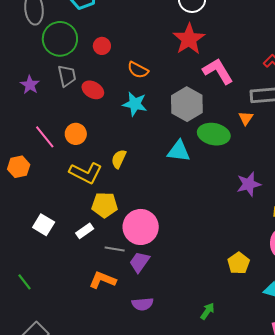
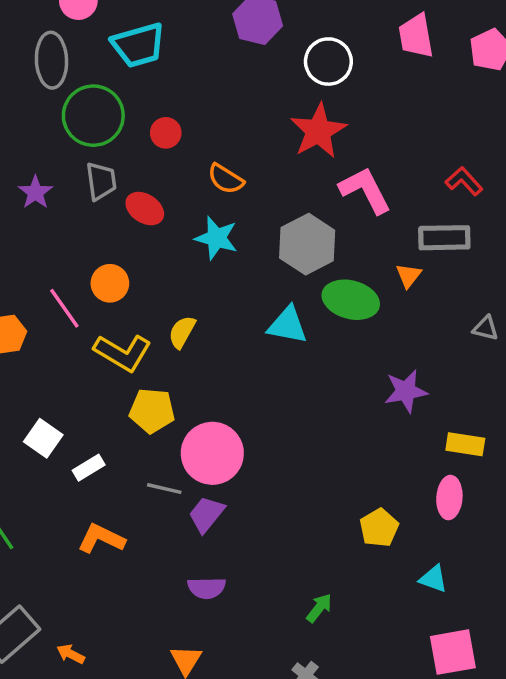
pink line: (45, 137) -> (64, 308), moved
white rectangle: (85, 231) -> (89, 468), moved
orange L-shape: (103, 280) -> (101, 539), moved

